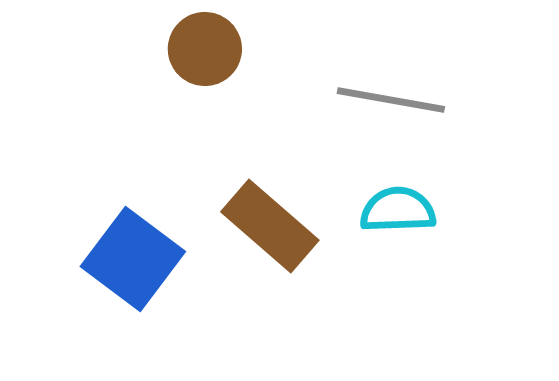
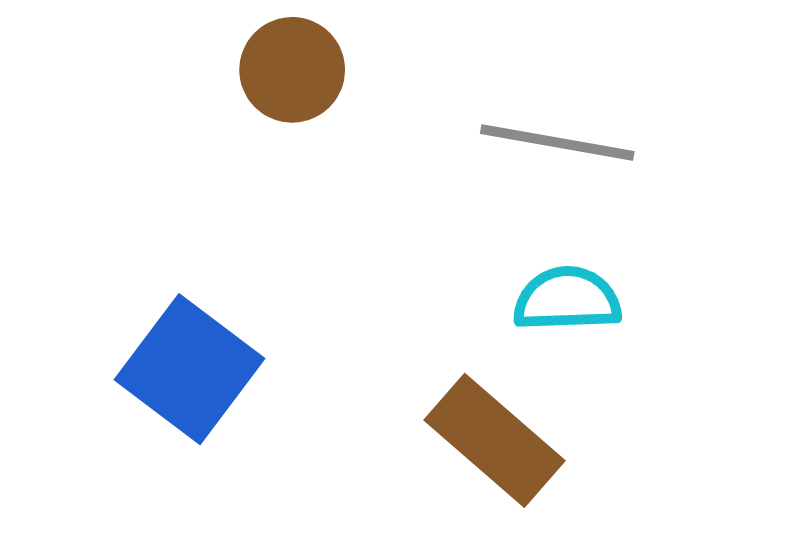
brown rectangle: (270, 226) -> (495, 440), moved

